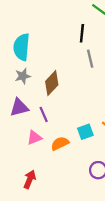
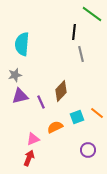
gray star: (23, 76) -> (15, 75), moved
brown diamond: (52, 83) -> (61, 91), moved
pink triangle: (34, 138) -> (33, 139), moved

